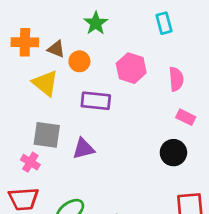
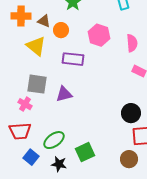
black circle: (173, 153) -> (131, 113), moved

